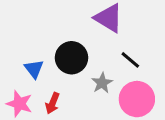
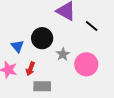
black line: (130, 60) -> (92, 26), moved

